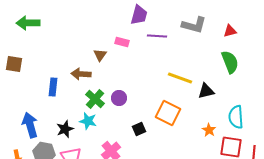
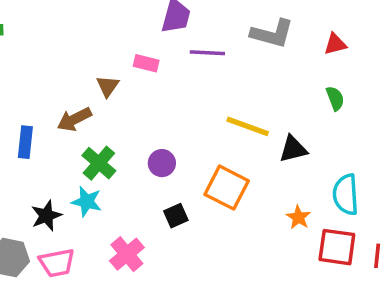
green semicircle: (230, 62) -> (335, 98), size x0.6
brown arrow: (81, 74) -> (74, 119), turned -30
purple circle: (119, 98) -> (162, 163), moved

